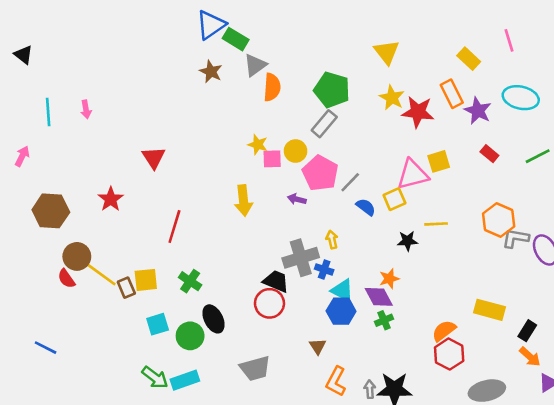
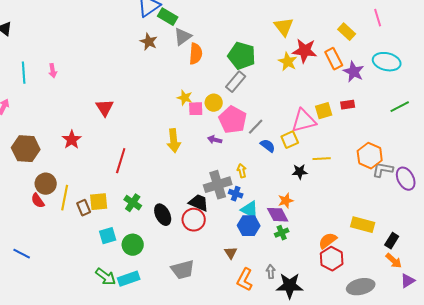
red star: (418, 112) -> (305, 51), moved
red rectangle: (489, 154) -> (348, 105), moved, turned -48
yellow line: (102, 275) -> (65, 198), turned 65
black ellipse: (213, 319) -> (163, 215), moved
gray arrow: (370, 389) -> (271, 272), moved

